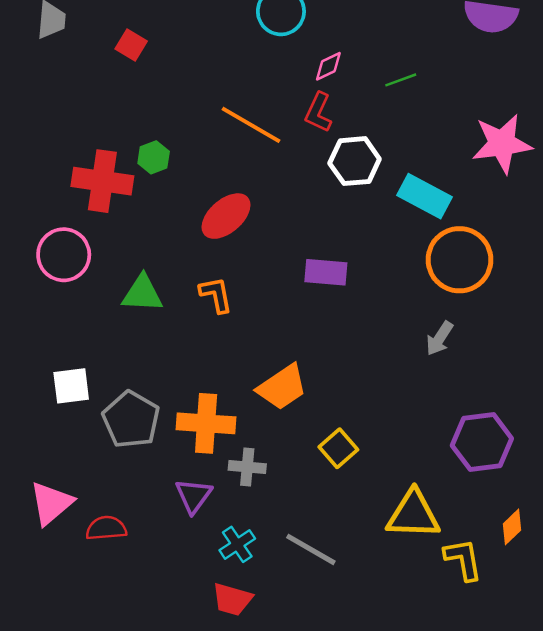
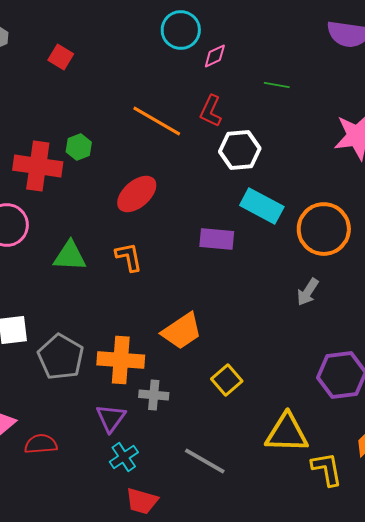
pink diamond: (328, 66) -> (215, 56), moved
green line: (401, 80) -> (277, 85), turned 30
cyan rectangle: (425, 196) -> (262, 206), moved
cyan cross: (237, 544) -> (124, 457), moved

